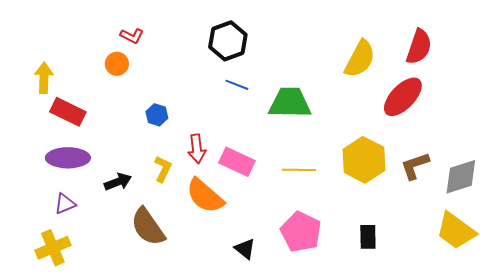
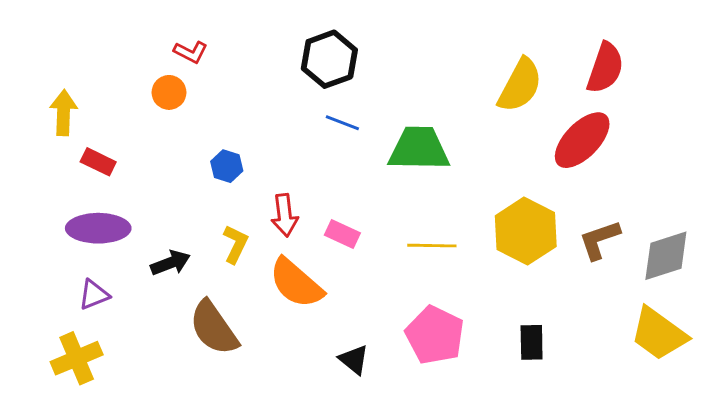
red rectangle: (68, 112) -> (98, 162), size x0.7
pink rectangle: (237, 162) -> (342, 234), size x0.7

